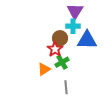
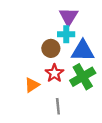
red star: (55, 49) -> (54, 73), moved
green cross: (62, 62) -> (83, 77), moved, size x1.5

